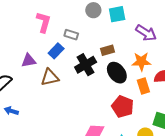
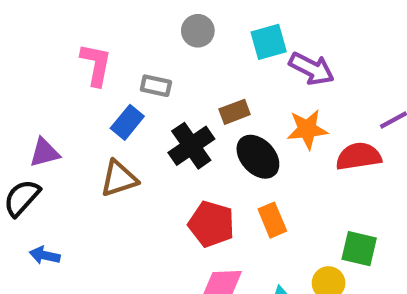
cyan square: (117, 14) -> (269, 42), moved
purple triangle: (29, 61) -> (44, 153), moved
orange rectangle: (143, 86) -> (272, 220), moved
red pentagon: (123, 107) -> (211, 224), moved

